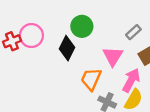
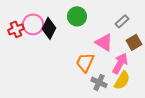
black diamond: (67, 48) -> (49, 28), moved
pink triangle: (113, 56) -> (104, 42), turned -30

